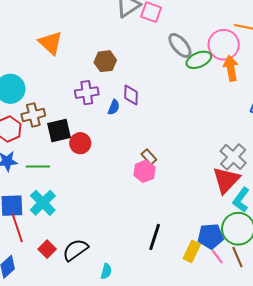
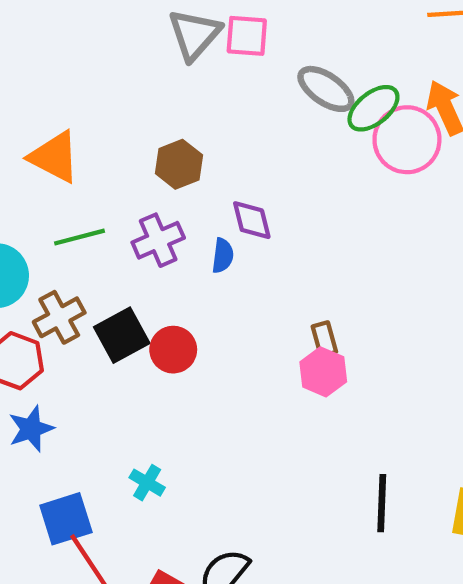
pink circle: (224, 45) -> (407, 140), moved
brown rectangle: (149, 157) -> (324, 339), turned 42
green line: (38, 166) -> (80, 237), moved
cyan cross: (43, 203) -> (147, 483), moved, size x0.6

